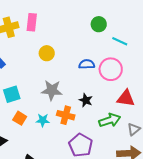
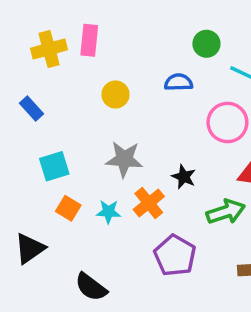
blue semicircle: (87, 64) -> (178, 82), moved
orange cross: (66, 115) -> (149, 203), turned 36

